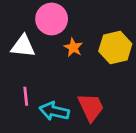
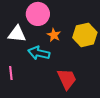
pink line: (26, 96) -> (11, 73), moved
cyan arrow: (54, 111) -> (39, 53), moved

